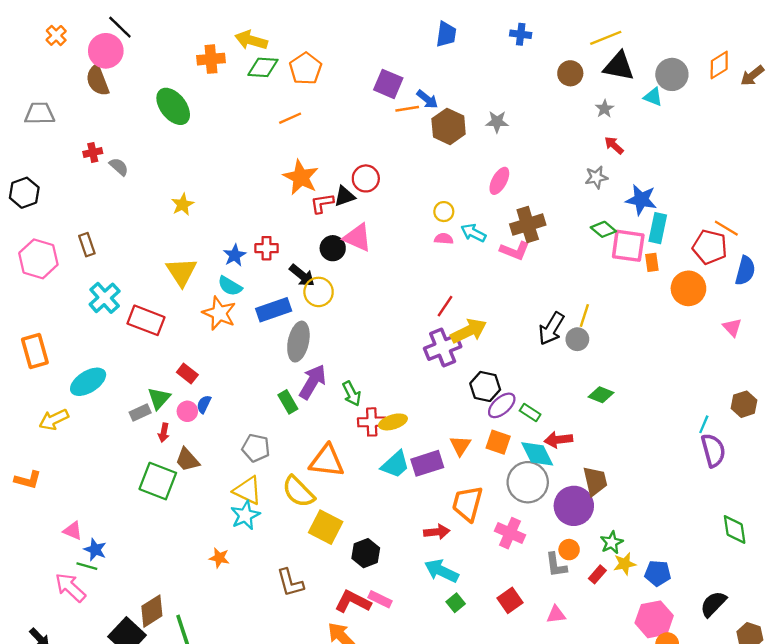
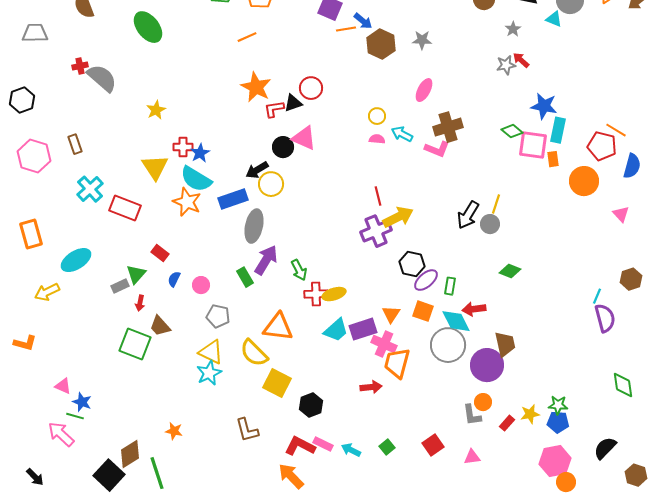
gray semicircle: (119, 167) -> (102, 78), size x1.8
gray star: (596, 177) -> (506, 65), moved
red cross: (267, 248) -> (183, 147), moved
black arrow: (302, 275) -> (257, 170), turned 110
cyan semicircle: (230, 286) -> (196, 179), size x1.5
red line: (445, 306) -> (378, 196), turned -48
pink circle: (187, 411) -> (201, 285), moved
green rectangle: (530, 412) -> (450, 286), turned 66
pink cross: (510, 533) -> (384, 344), moved
green star: (612, 542) -> (558, 405), moved, turned 30
orange star: (219, 558) -> (174, 431), moved
cyan arrow: (441, 571) -> (351, 450), moved, size x0.7

